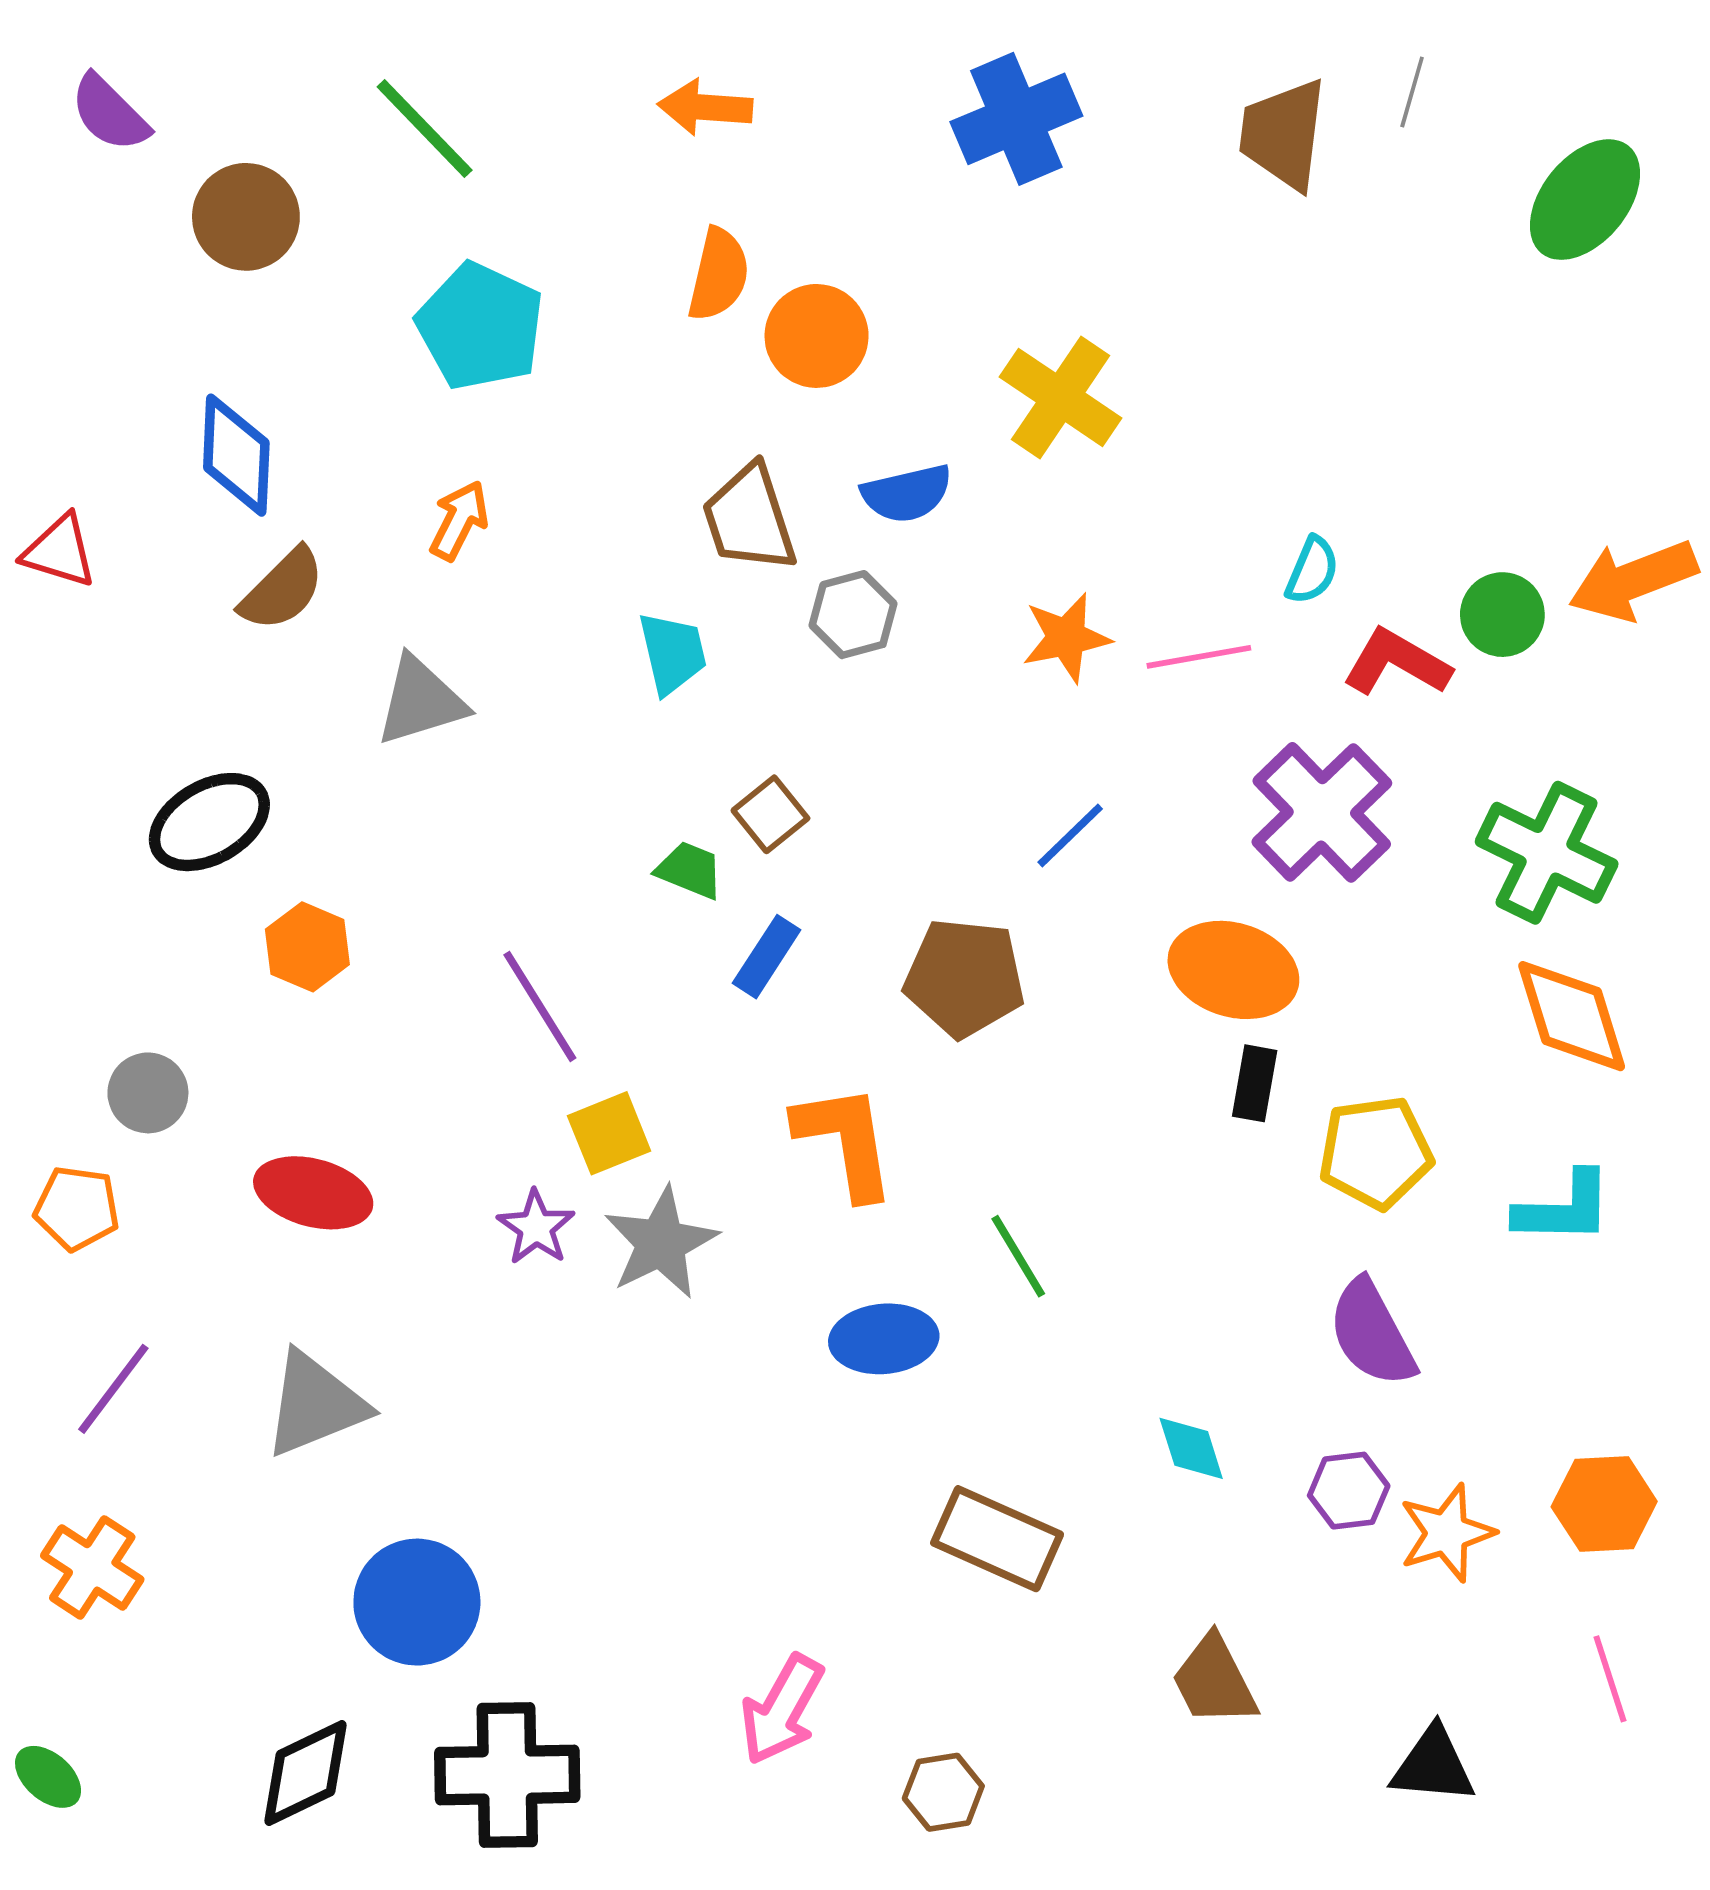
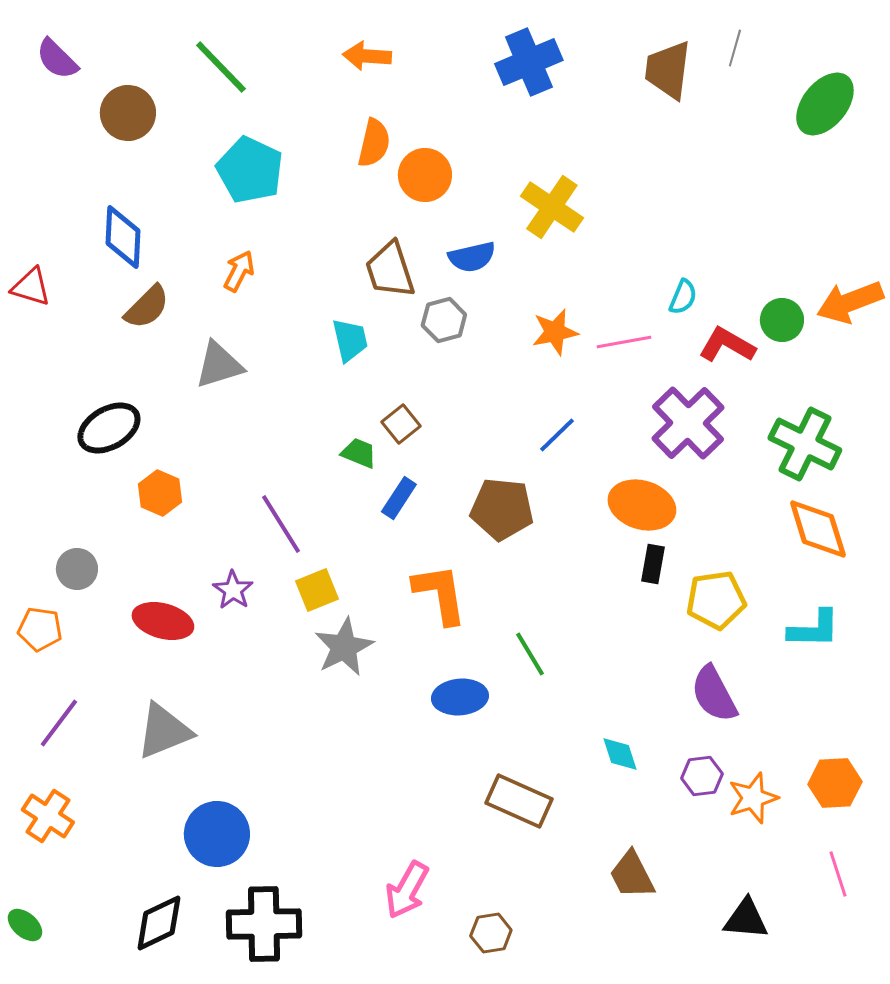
purple star: (536, 1227) -> (233, 590), moved

